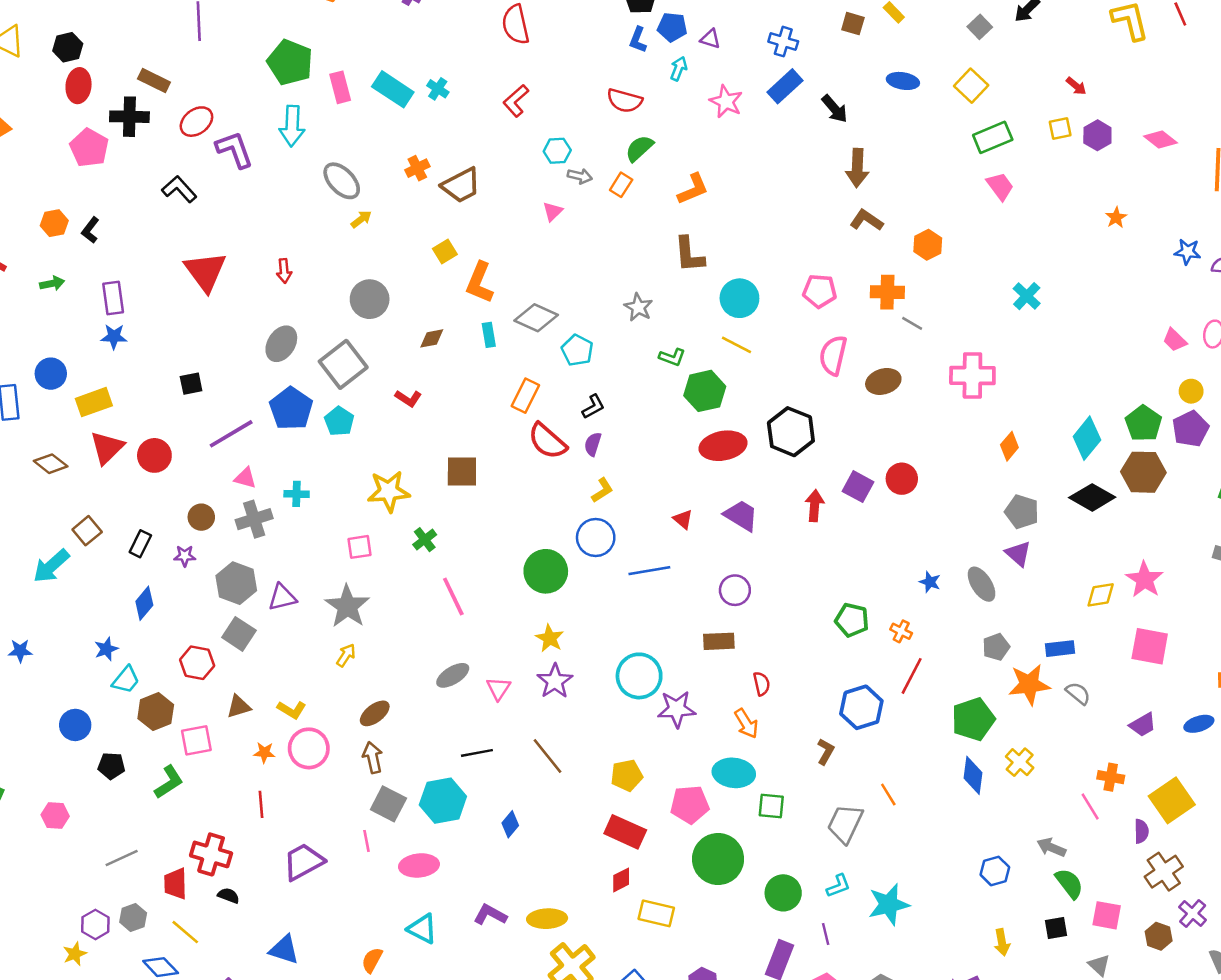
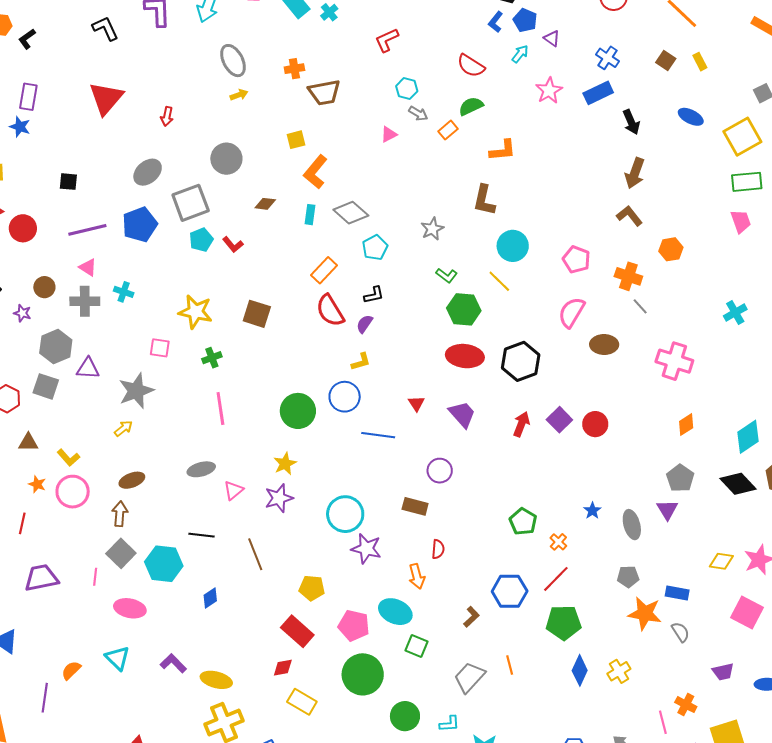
yellow square: (971, 86) -> (742, 137), size x1.4
cyan pentagon: (339, 421) -> (201, 240), moved
gray square: (239, 634) -> (46, 386), turned -32
green pentagon: (973, 719) -> (564, 623), moved

